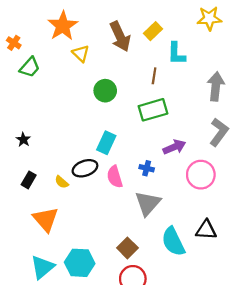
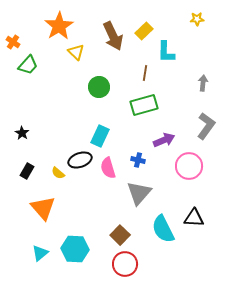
yellow star: (209, 18) -> (197, 19), size x0.6
gray arrow: (216, 86) -> (203, 83), size x0.6
cyan triangle: (42, 267) -> (40, 253), size x0.7

